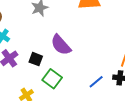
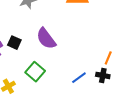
black square: (36, 59) -> (14, 43), moved

